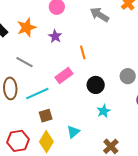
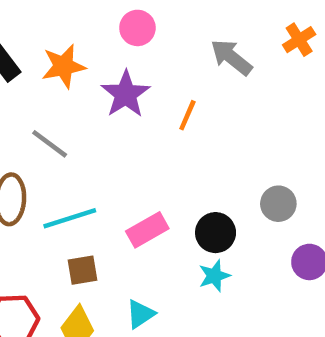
purple star: (55, 36) -> (126, 94), size x1.5
orange line: (83, 52) -> (187, 115), moved, turned 32
pink rectangle: (64, 75) -> (147, 230), moved
black circle: (96, 85) -> (216, 233), moved

